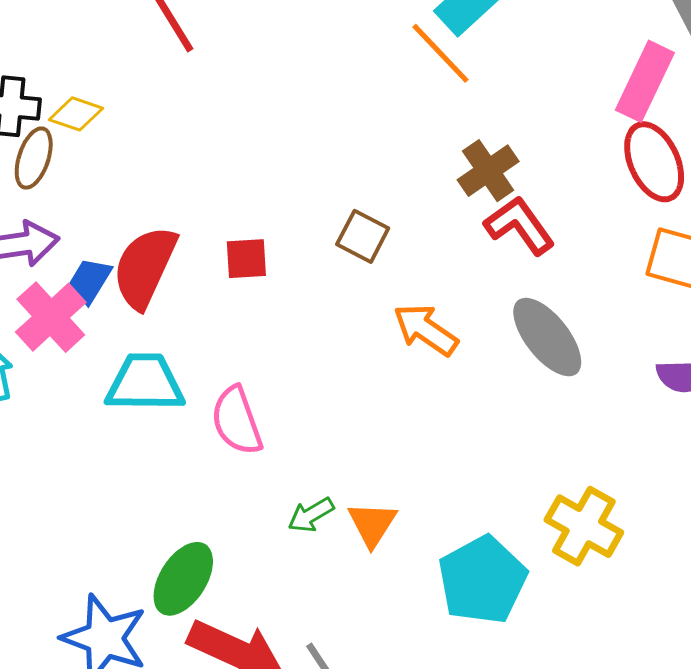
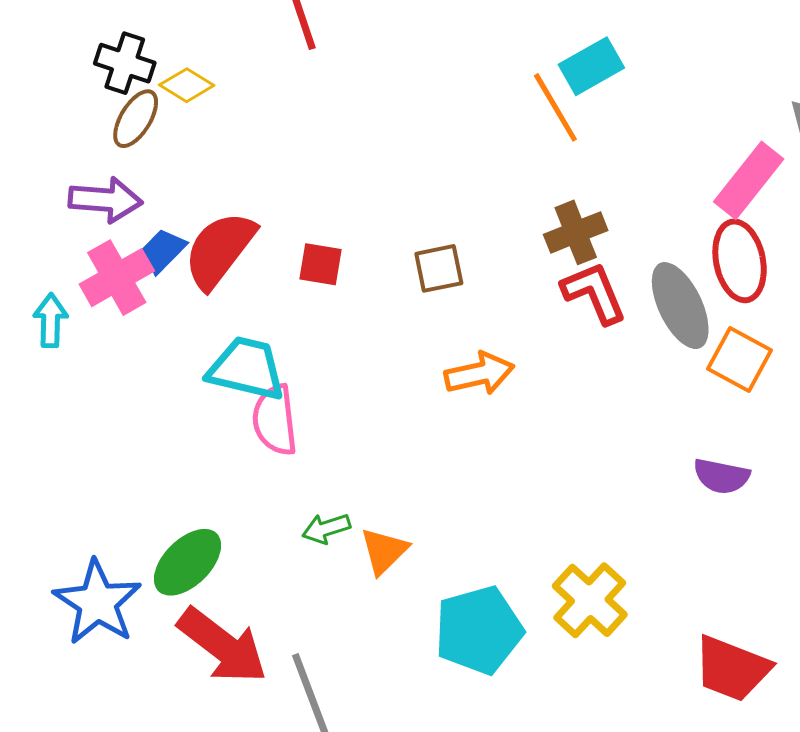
brown square: (363, 236) -> (439, 268), turned 38
orange arrow: (426, 330) -> (479, 374), turned 120
gray ellipse: (547, 337) -> (680, 306), moved
cyan trapezoid: (145, 383) -> (246, 369), moved

